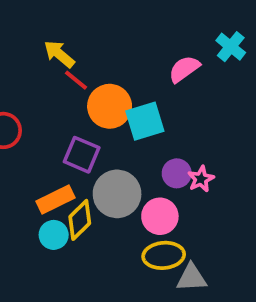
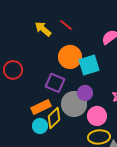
red line: (76, 80) -> (66, 25), moved
purple circle: (177, 173) -> (85, 93), moved

